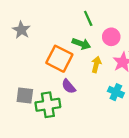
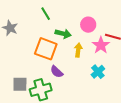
green line: (88, 18) -> (46, 14), moved
cyan cross: (116, 92) -> (98, 72), turned 32

